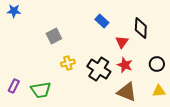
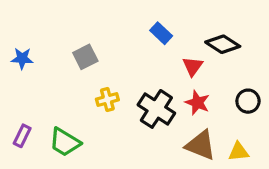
blue star: (14, 11) -> (22, 58), moved
black diamond: (141, 28) -> (223, 44), turned -60
green trapezoid: (41, 90) -> (65, 142), turned 40
yellow triangle: (159, 91) -> (239, 152), moved

